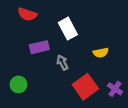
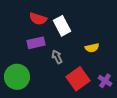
red semicircle: (27, 14) -> (38, 19), moved
green circle: (18, 84) -> (17, 77), size x1.6

